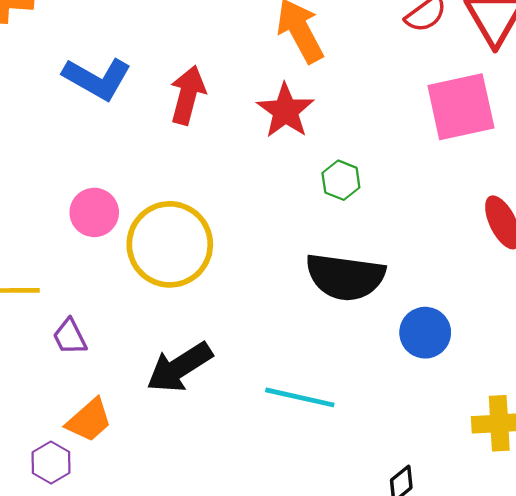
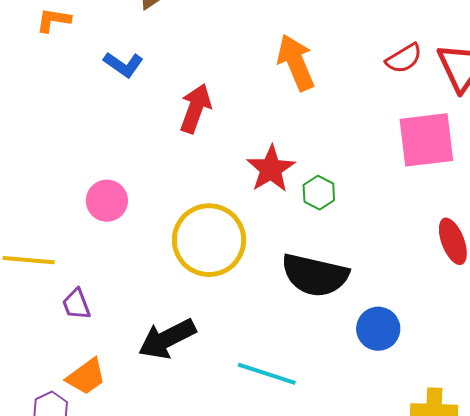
blue L-shape: (97, 79) -> (123, 65), moved, size x0.7
red star: (285, 111) -> (271, 169), moved
yellow circle: (170, 244) -> (209, 240), moved

